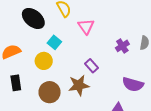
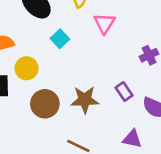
yellow circle: (44, 61) -> (27, 68), moved
purple rectangle: (92, 66) -> (124, 92), moved

